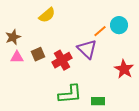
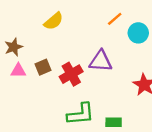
orange line: (100, 31) -> (115, 19), moved
purple triangle: (87, 49) -> (101, 61), turned -40

